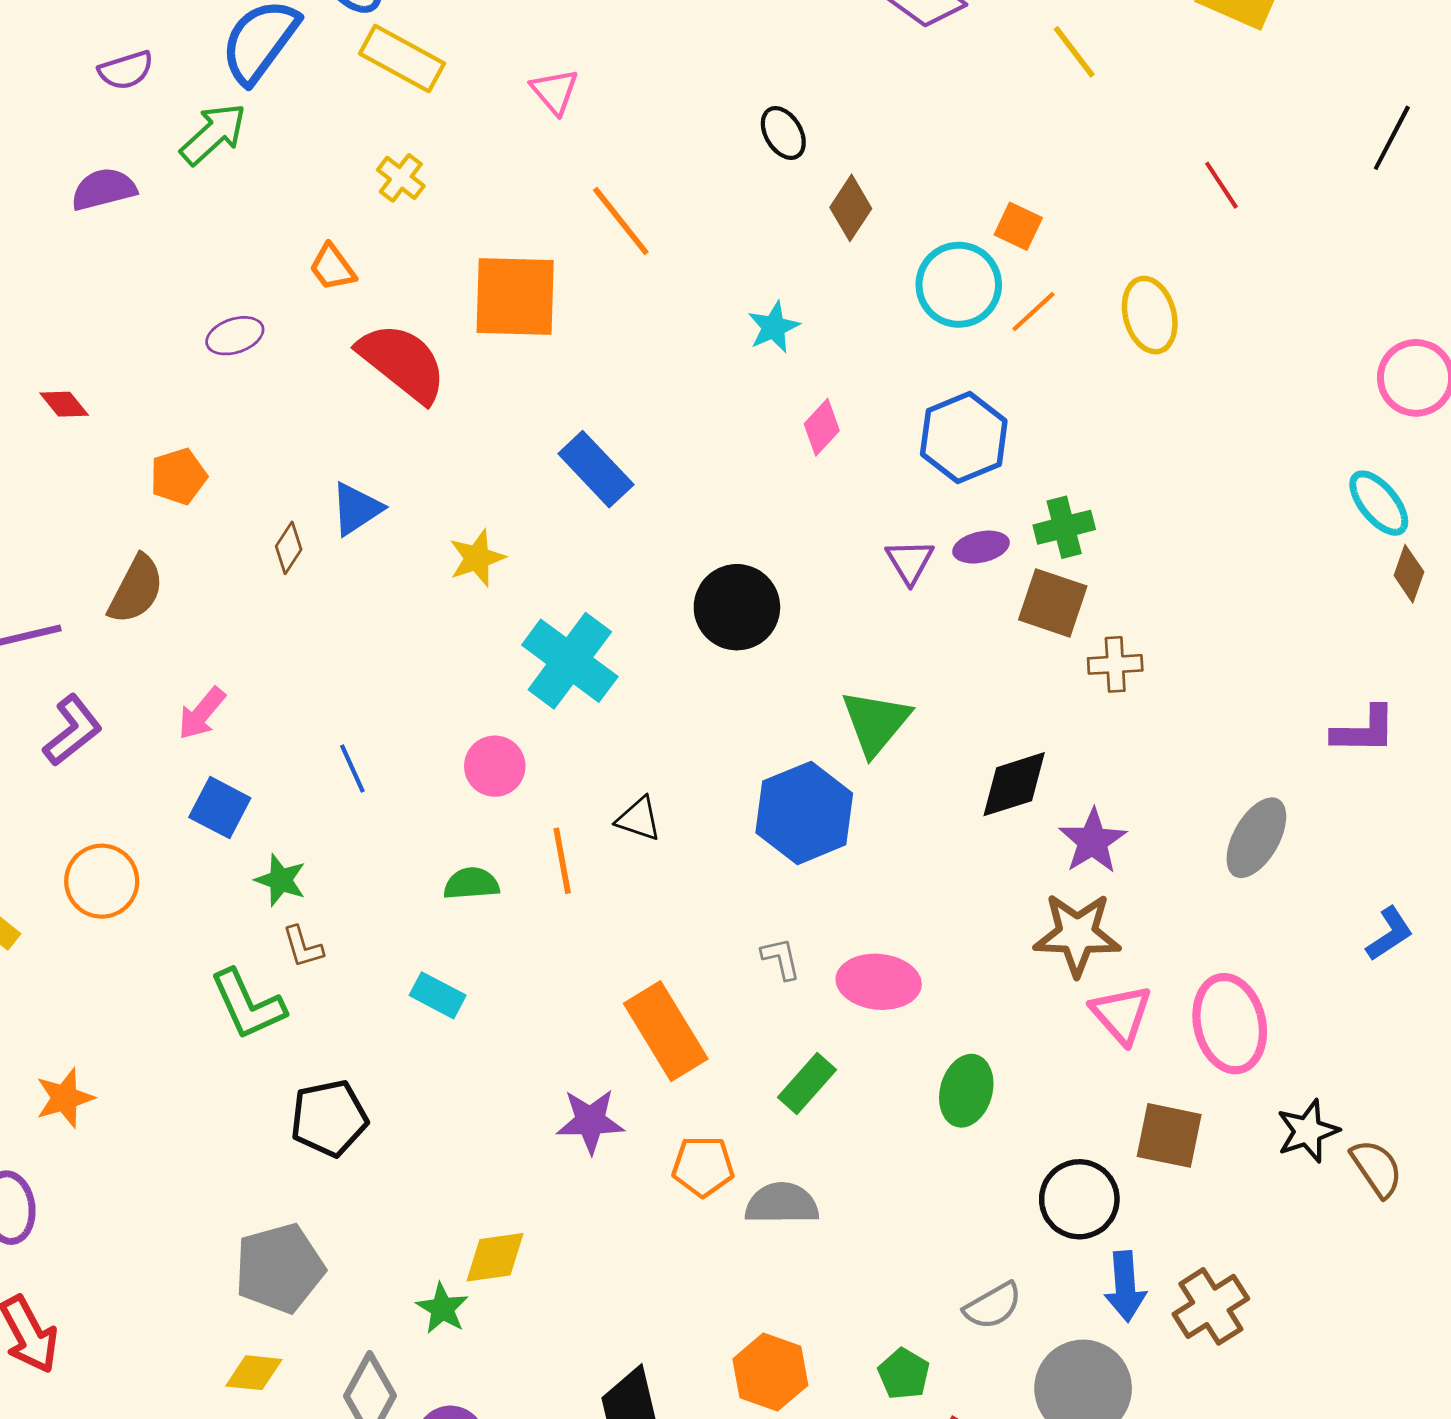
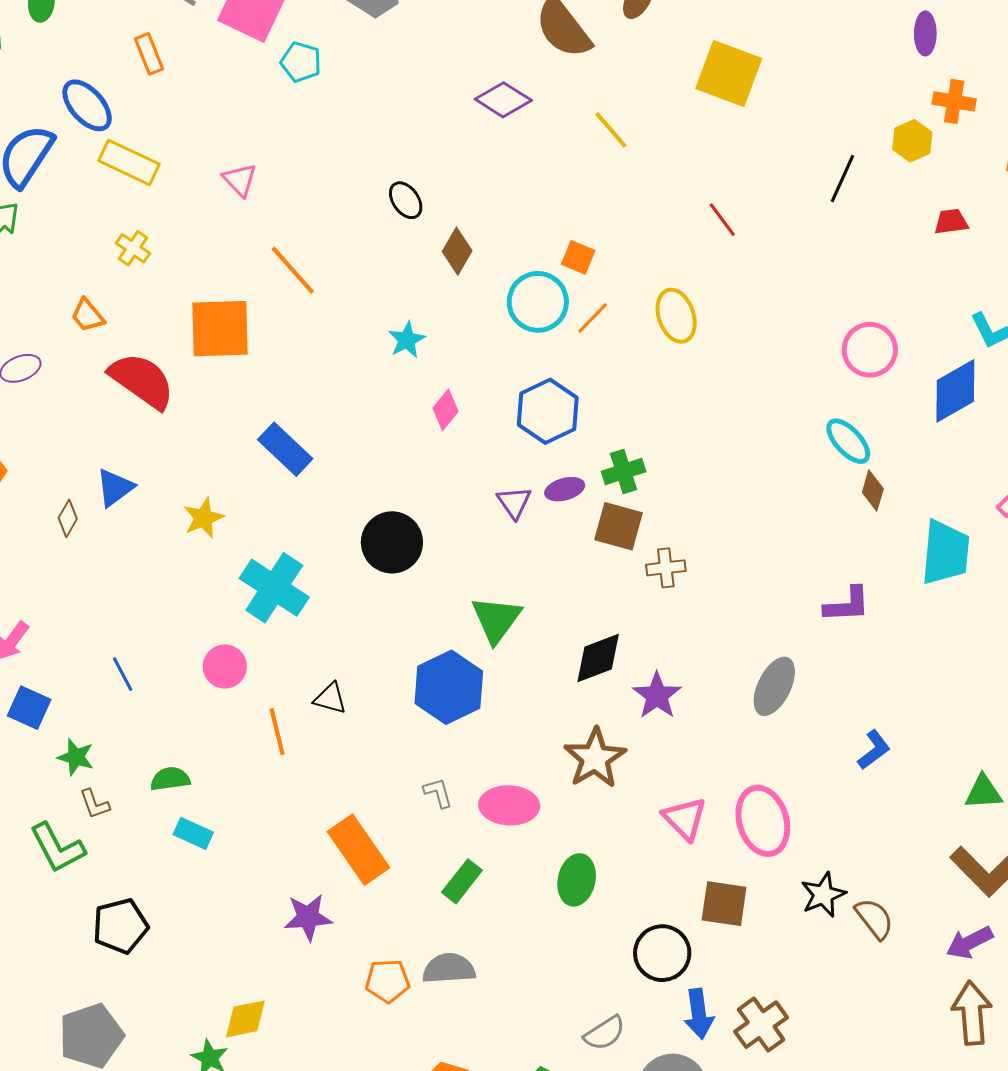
green semicircle: (471, 884) -> (170, 779), moved
brown star: (1077, 934) -> (595, 758), moved, turned -30
orange pentagon: (703, 1166) -> (387, 981), moved

